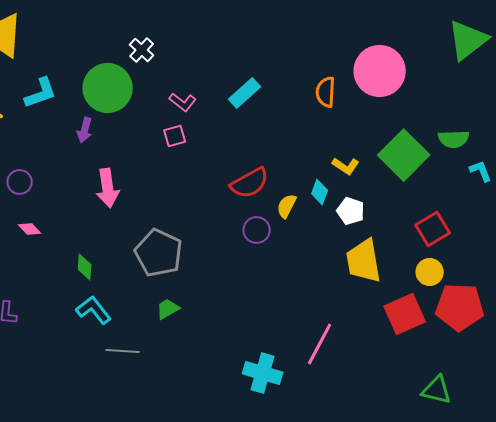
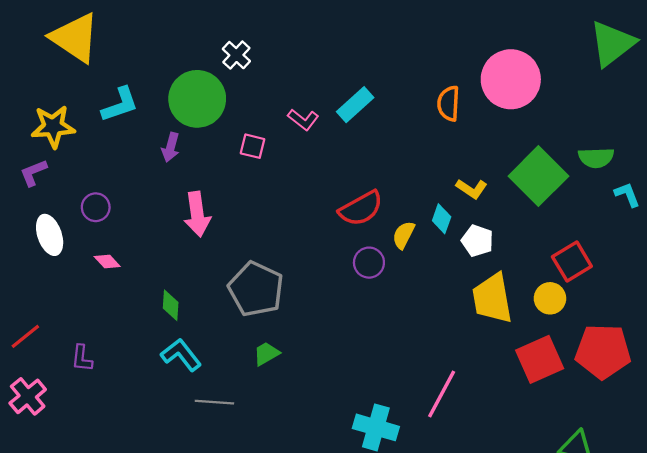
pink L-shape: (183, 102) -> (303, 120), moved
pink square: (175, 136) -> (253, 146), moved, turned 30
yellow circle: (430, 272) -> (550, 298), moved

